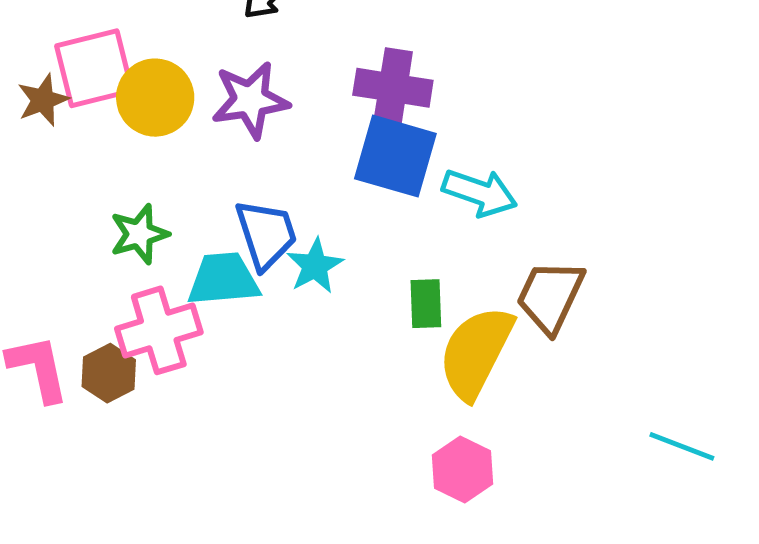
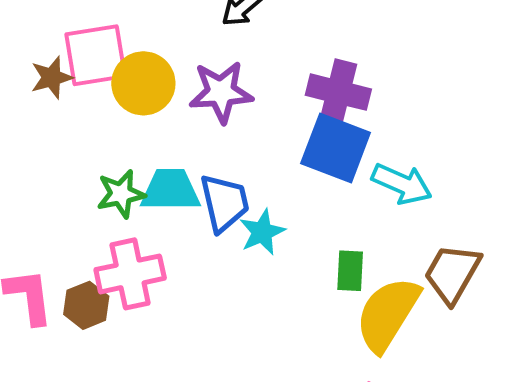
cyan trapezoid: (223, 279) -> (170, 190), moved

